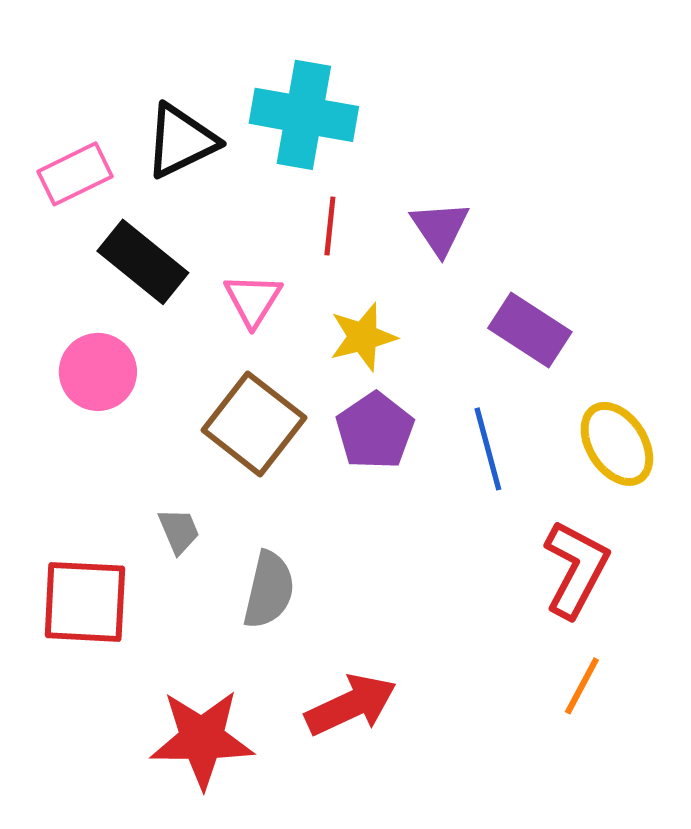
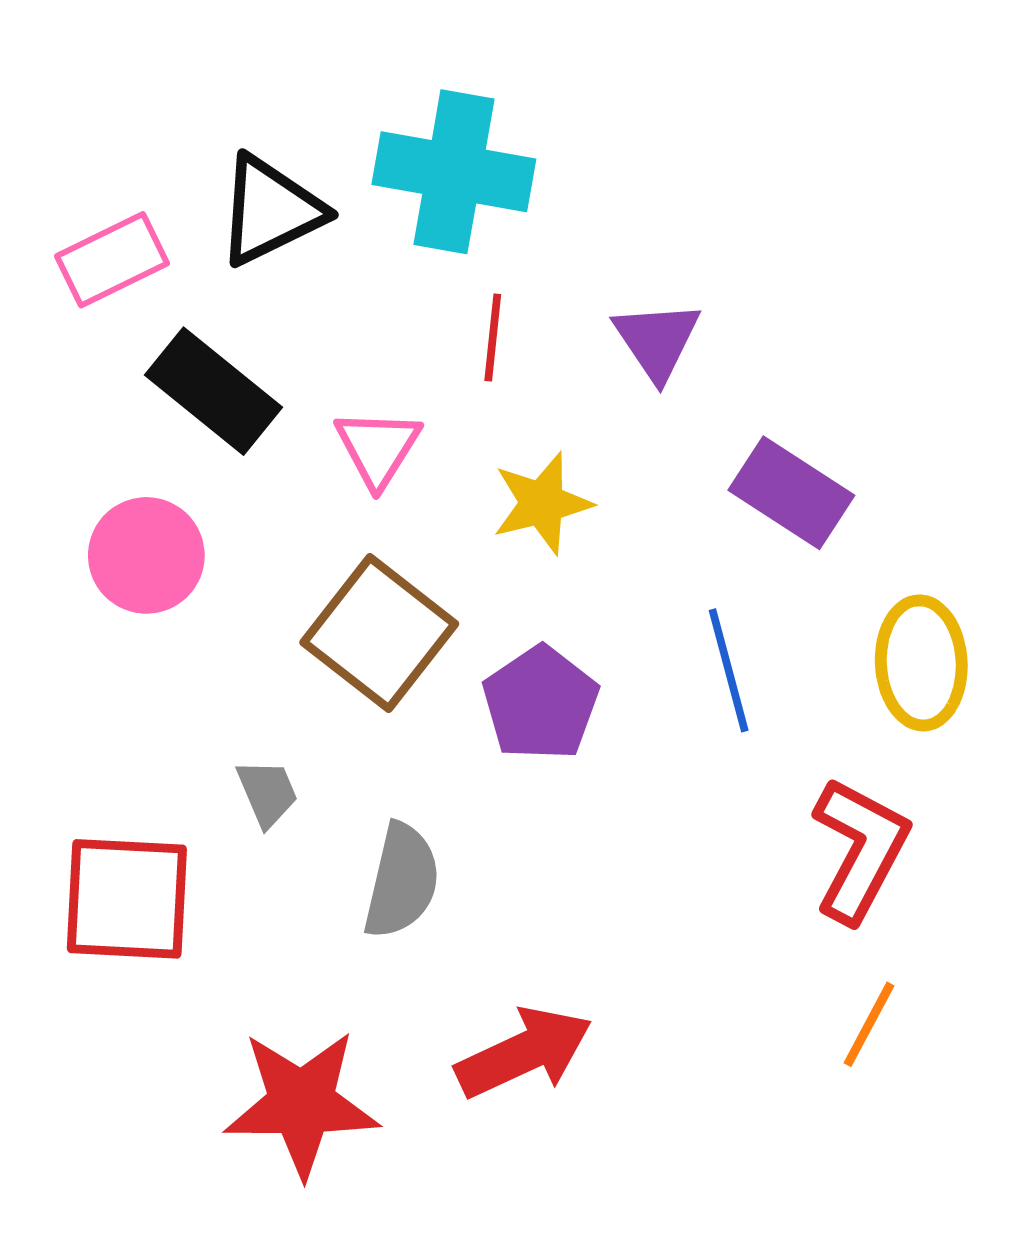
purple pentagon: (375, 431) -> (541, 703), moved
yellow ellipse: (617, 444) -> (921, 663), turned 30

